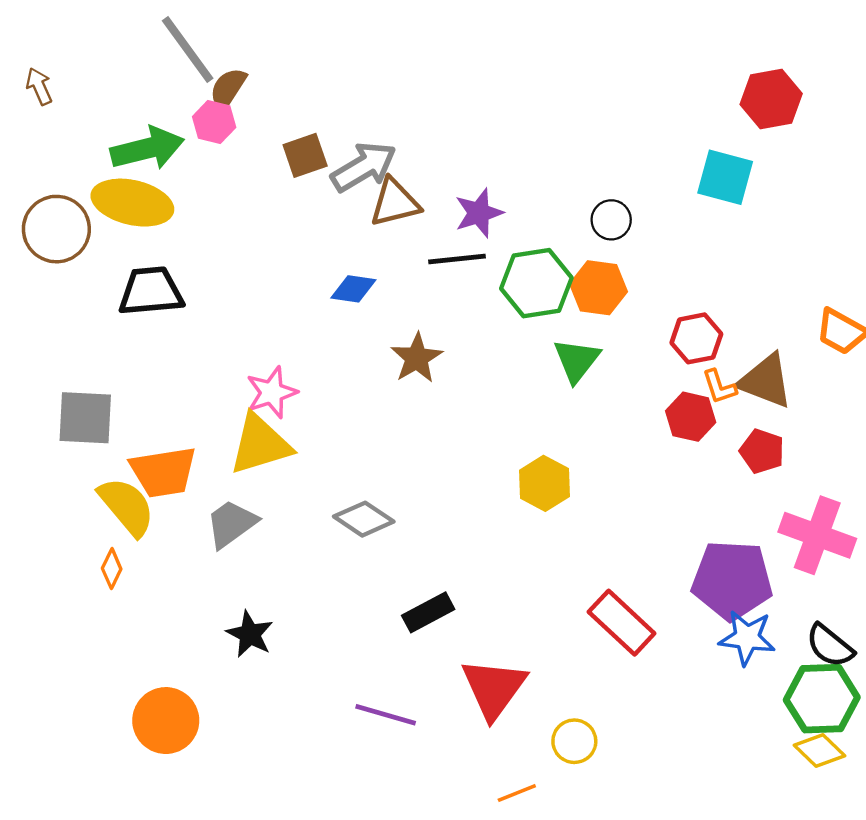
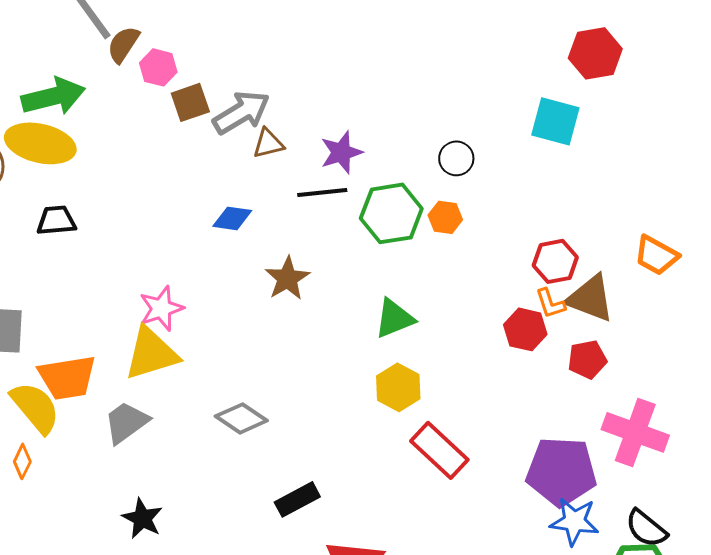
pink hexagon: (214, 122) -> (158, 67), moved
brown triangle: (395, 203) -> (268, 143), size x0.7
orange hexagon: (599, 288) -> (445, 217), size x0.7
black trapezoid: (151, 291) -> (56, 220), size x0.7
red hexagon: (696, 338) -> (555, 261), moved
green triangle: (577, 360) -> (394, 318), moved, turned 30
red pentagon: (762, 451) -> (587, 359), turned -30
red rectangle: (622, 623) -> (439, 450), moved

